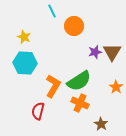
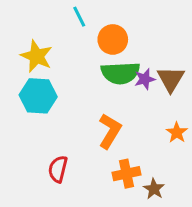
yellow star: (24, 37) -> (37, 56), size x1.5
green semicircle: (79, 81) -> (120, 73), moved, turned 30
orange L-shape: (53, 86) -> (110, 131), moved
orange cross: (80, 103) -> (126, 174), moved, turned -36

